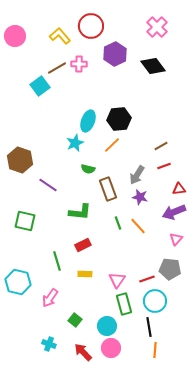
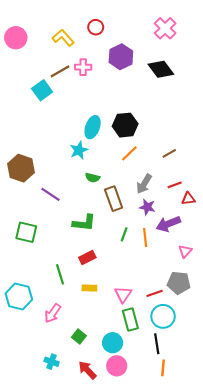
red circle: (91, 26) -> (96, 27), size x0.6
orange line: (112, 145) -> (129, 153), moved
red line: (164, 166) -> (175, 185), moved
purple arrow: (174, 212) -> (168, 224), moved
green line: (118, 223) -> (124, 234), turned 40
orange line: (138, 226) -> (145, 238), turned 36

